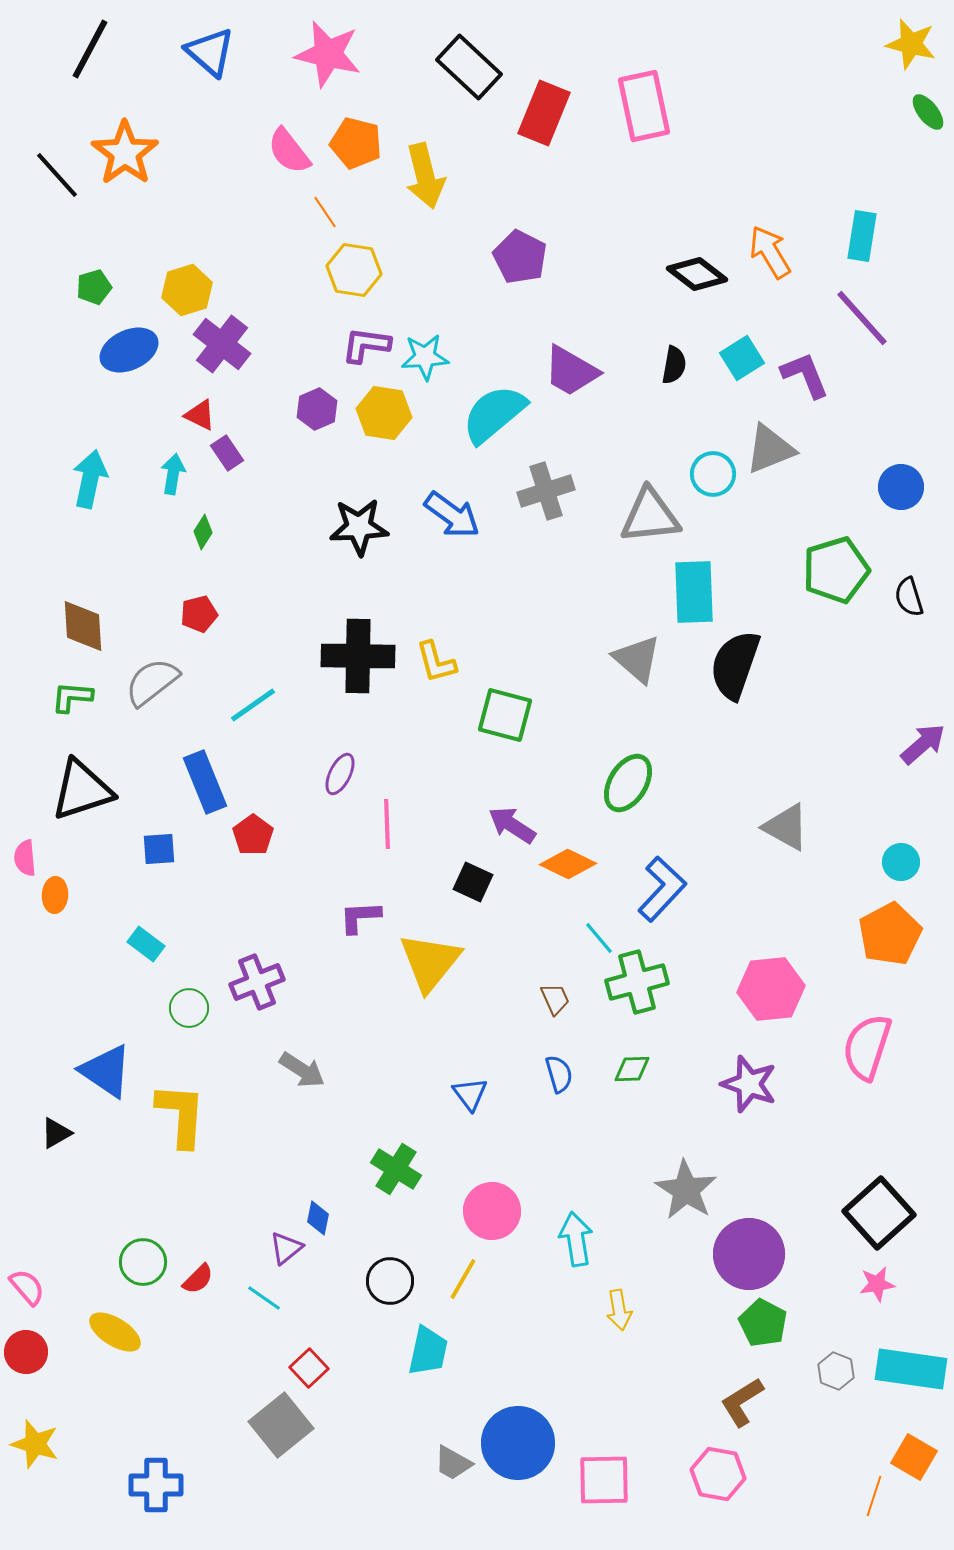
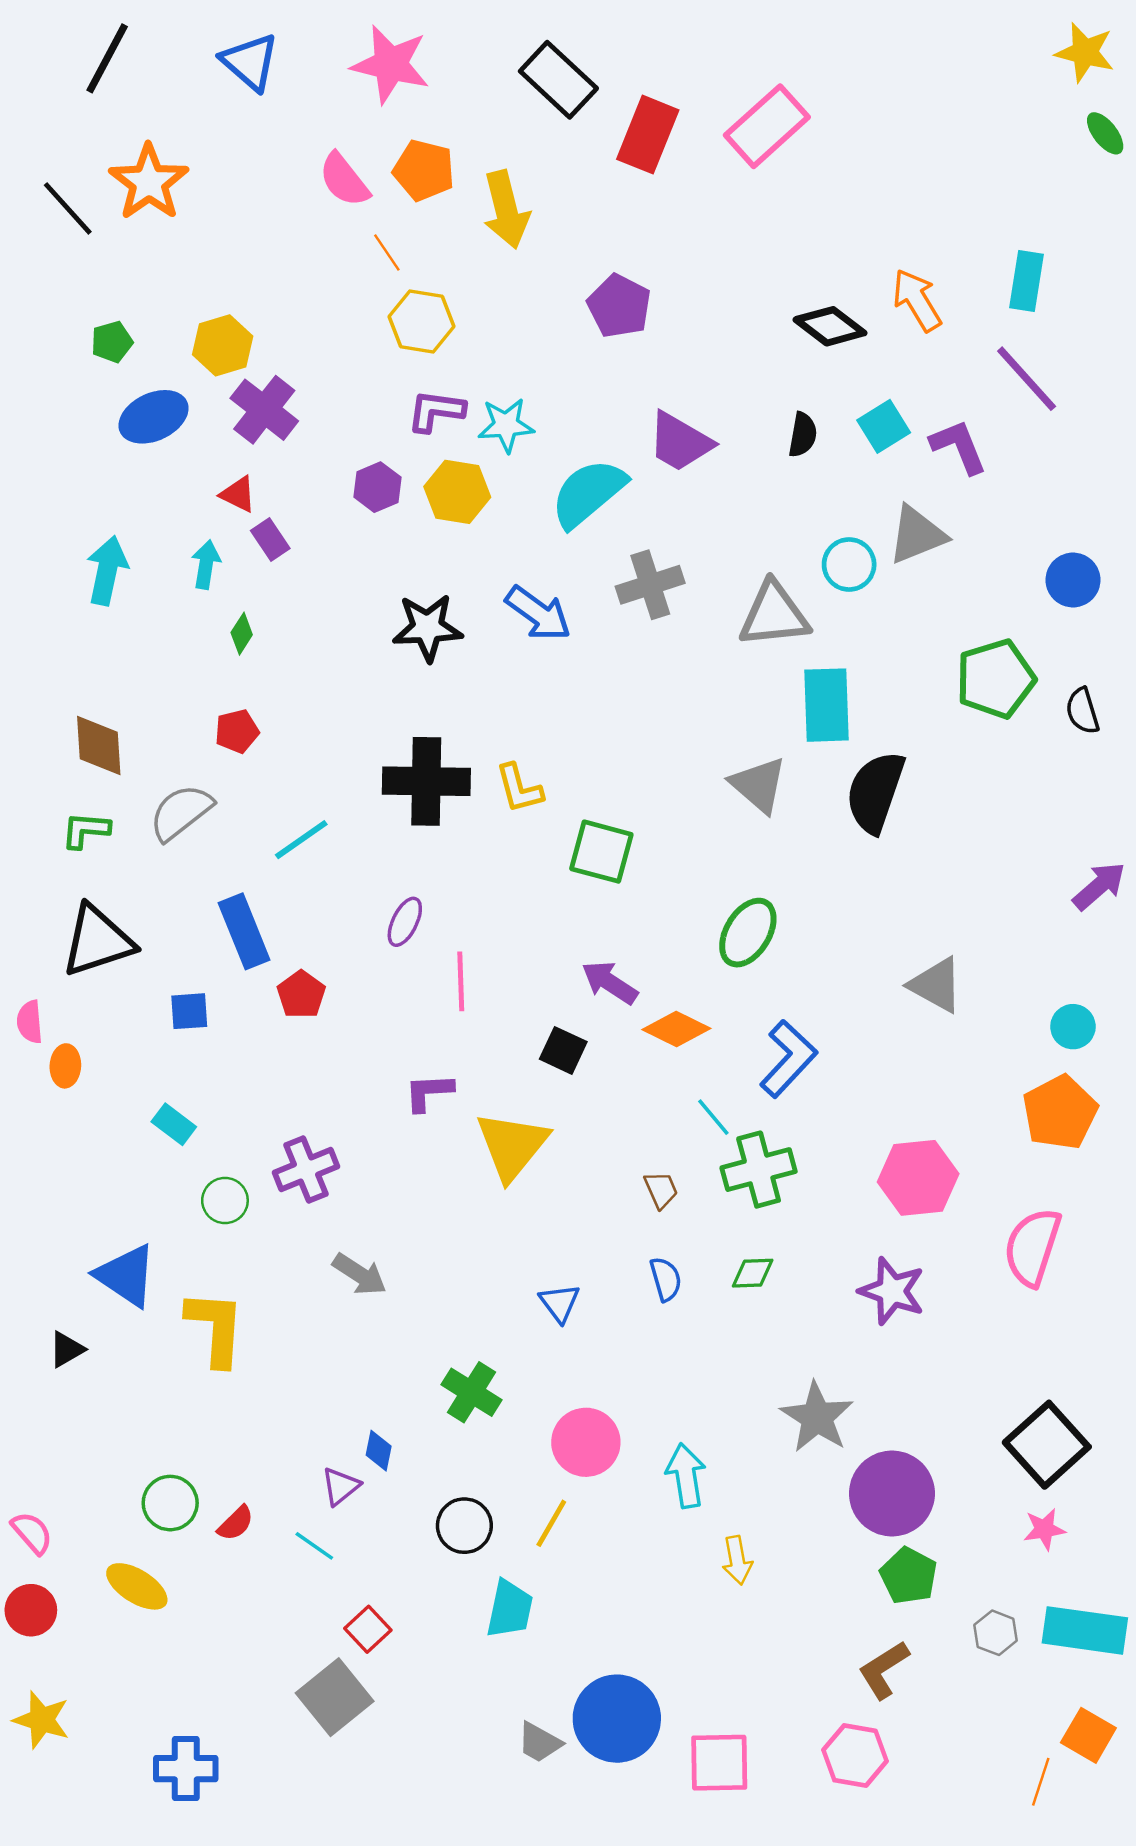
pink rectangle: (644, 106) -> (767, 126), turned 60

